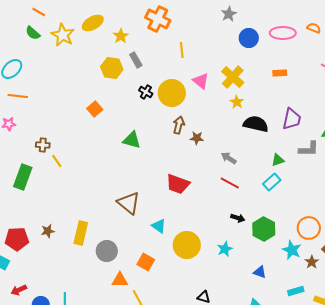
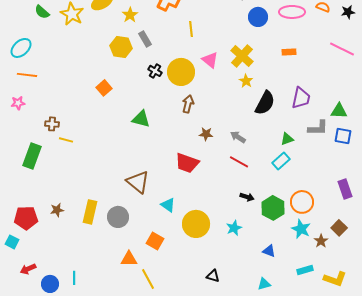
black semicircle: (256, 124) -> (265, 103), turned 105
brown star: (197, 138) -> (206, 134), moved
yellow line: (57, 161) -> (66, 140), turned -40
orange circle: (309, 228) -> (302, 202), moved
gray circle: (107, 251) -> (118, 217), moved

